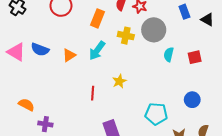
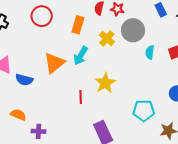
yellow cross: (126, 36) -> (107, 38), turned 35
blue semicircle: (40, 49) -> (24, 80), moved
orange triangle: (69, 55) -> (54, 63), size x1.6
yellow star: (119, 81) -> (105, 83), size x1.5

